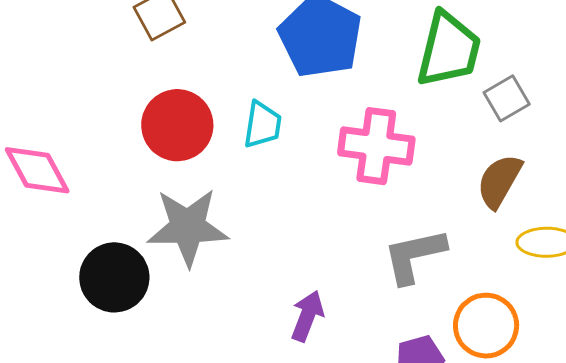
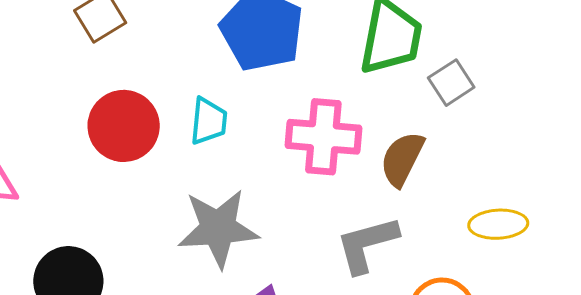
brown semicircle: (499, 181) -> (402, 159), moved
gray star: (188, 227) -> (218, 228), moved

